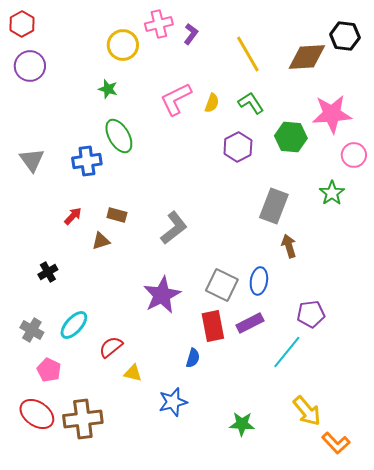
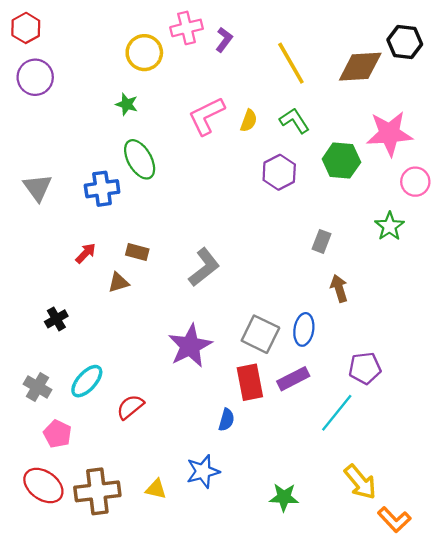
gray rectangle: (274, 206) -> (321, 241), size x0.6
yellow triangle: (133, 373) -> (156, 489), moved

